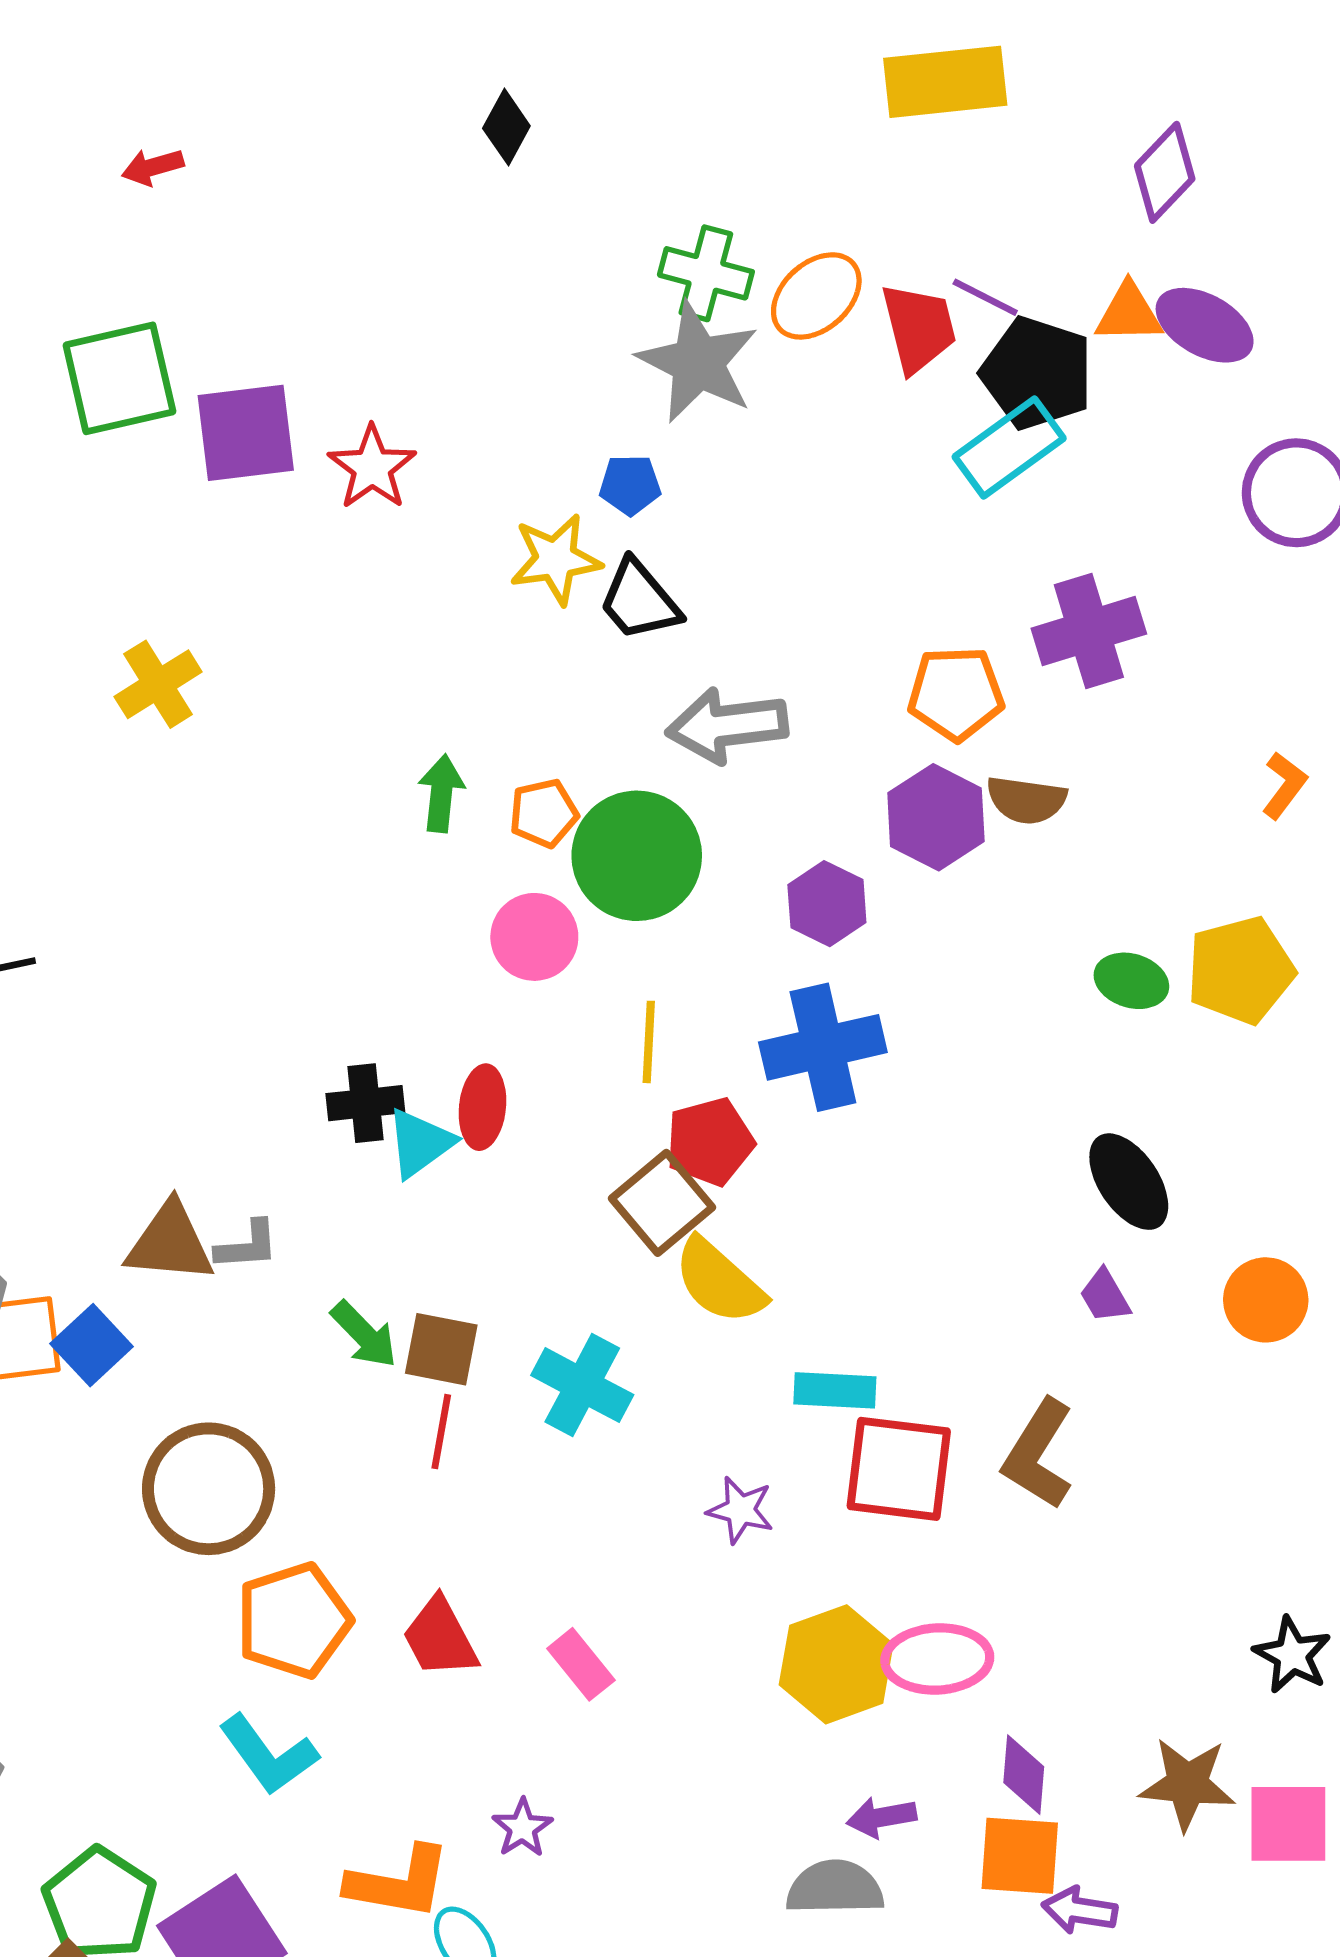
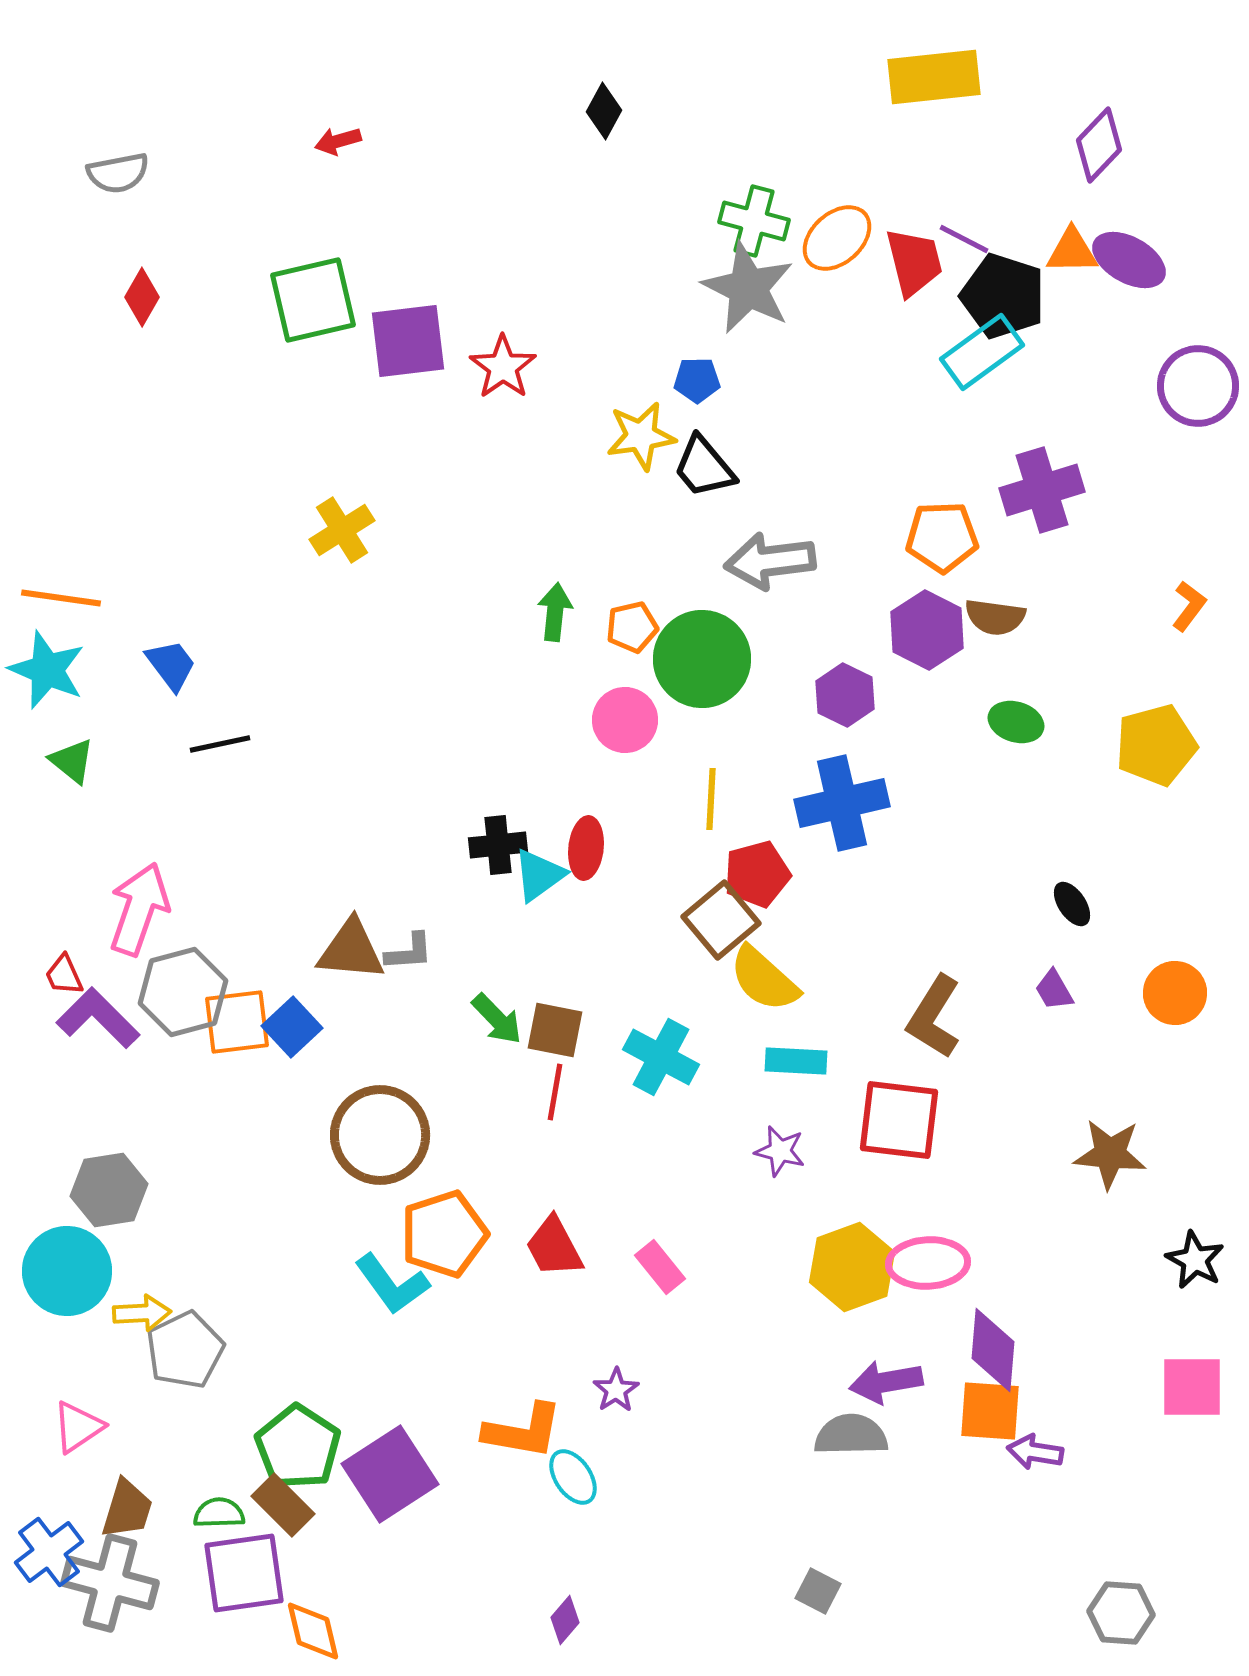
green ellipse: (1131, 981) -> (1016, 722), moved
black ellipse: (1129, 1182) -> (1072, 904), size x0.6
cyan rectangle: (835, 1390) -> (796, 1061), moved
brown L-shape: (1038, 1454) -> (934, 1017), moved
cyan L-shape: (268, 1755) -> (392, 1284), moved
purple diamond: (1024, 1775) -> (993, 1350), size x1.4
brown star: (1187, 1784) -> (1110, 1154), moved
purple arrow: (881, 1817) -> (886, 1382), size x1.4

